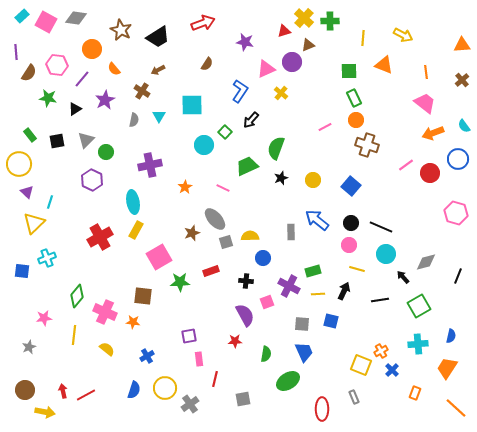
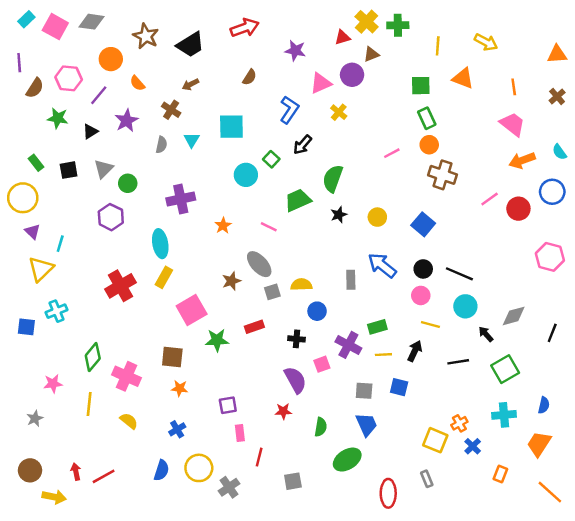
orange star: (133, 322) -> (180, 388), moved

